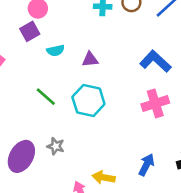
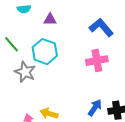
gray star: (56, 146) -> (25, 72), moved, size x1.5
blue arrow: (146, 165) -> (95, 108), moved

